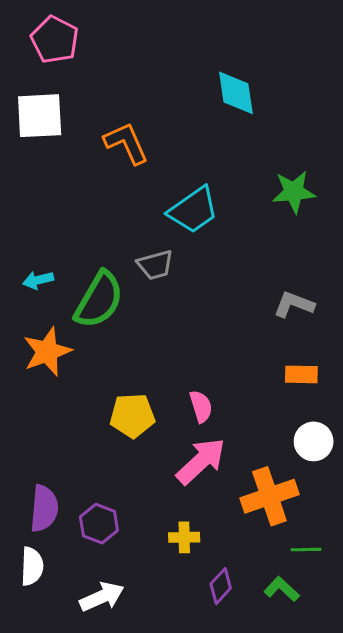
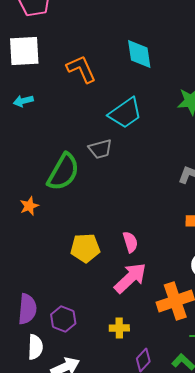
cyan diamond: (236, 93) -> (139, 54), moved
cyan arrow: (38, 280) -> (23, 101), moved
orange star: (47, 352) -> (29, 206), size x0.6
white semicircle: (32, 566) -> (35, 347), moved

